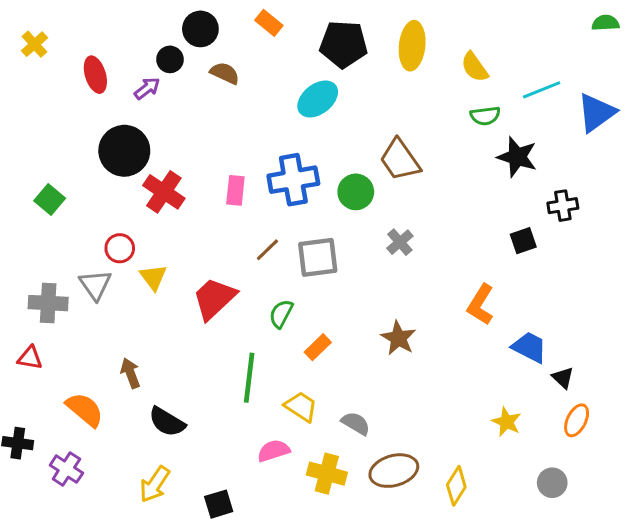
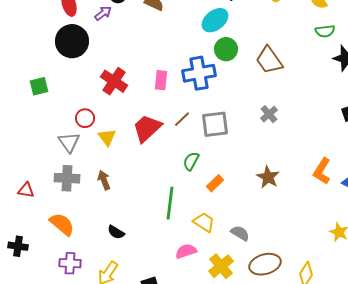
black circle: (124, 151) -> (72, 41), moved
green circle: (356, 192) -> (226, 49), moved
green square: (50, 199) -> (39, 86), turned 36
red trapezoid: (214, 298) -> (147, 128), moved
gray cross: (48, 303) -> (67, 178), moved
orange L-shape: (481, 305) -> (322, 171), moved
brown arrow: (130, 373) -> (104, 180), moved
black semicircle: (167, 422) -> (116, 232), size x0.7
purple cross: (66, 469) -> (70, 263), moved, turned -30
yellow cross: (327, 474) -> (221, 266), turned 35

